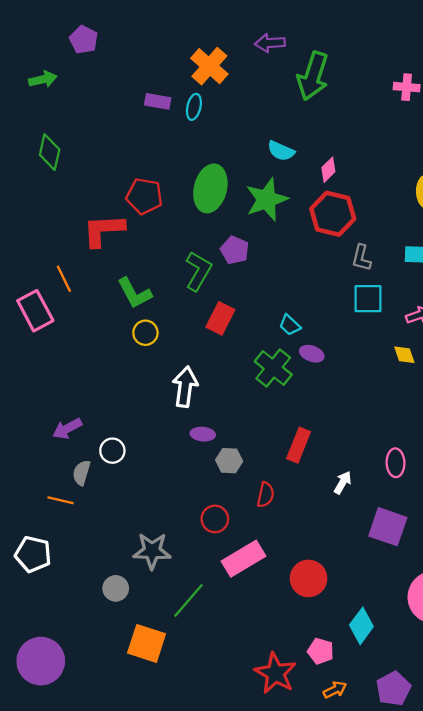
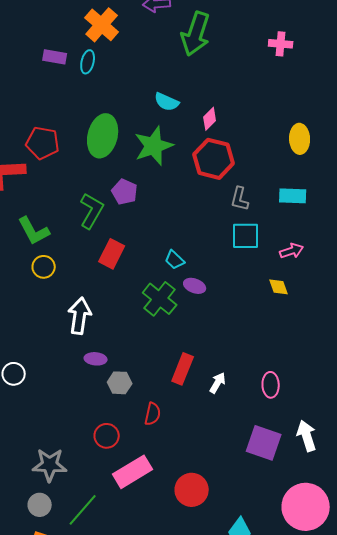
white arrow: (343, 483) -> (218, 383), moved
gray circle: (116, 588) -> (40, 505), moved

